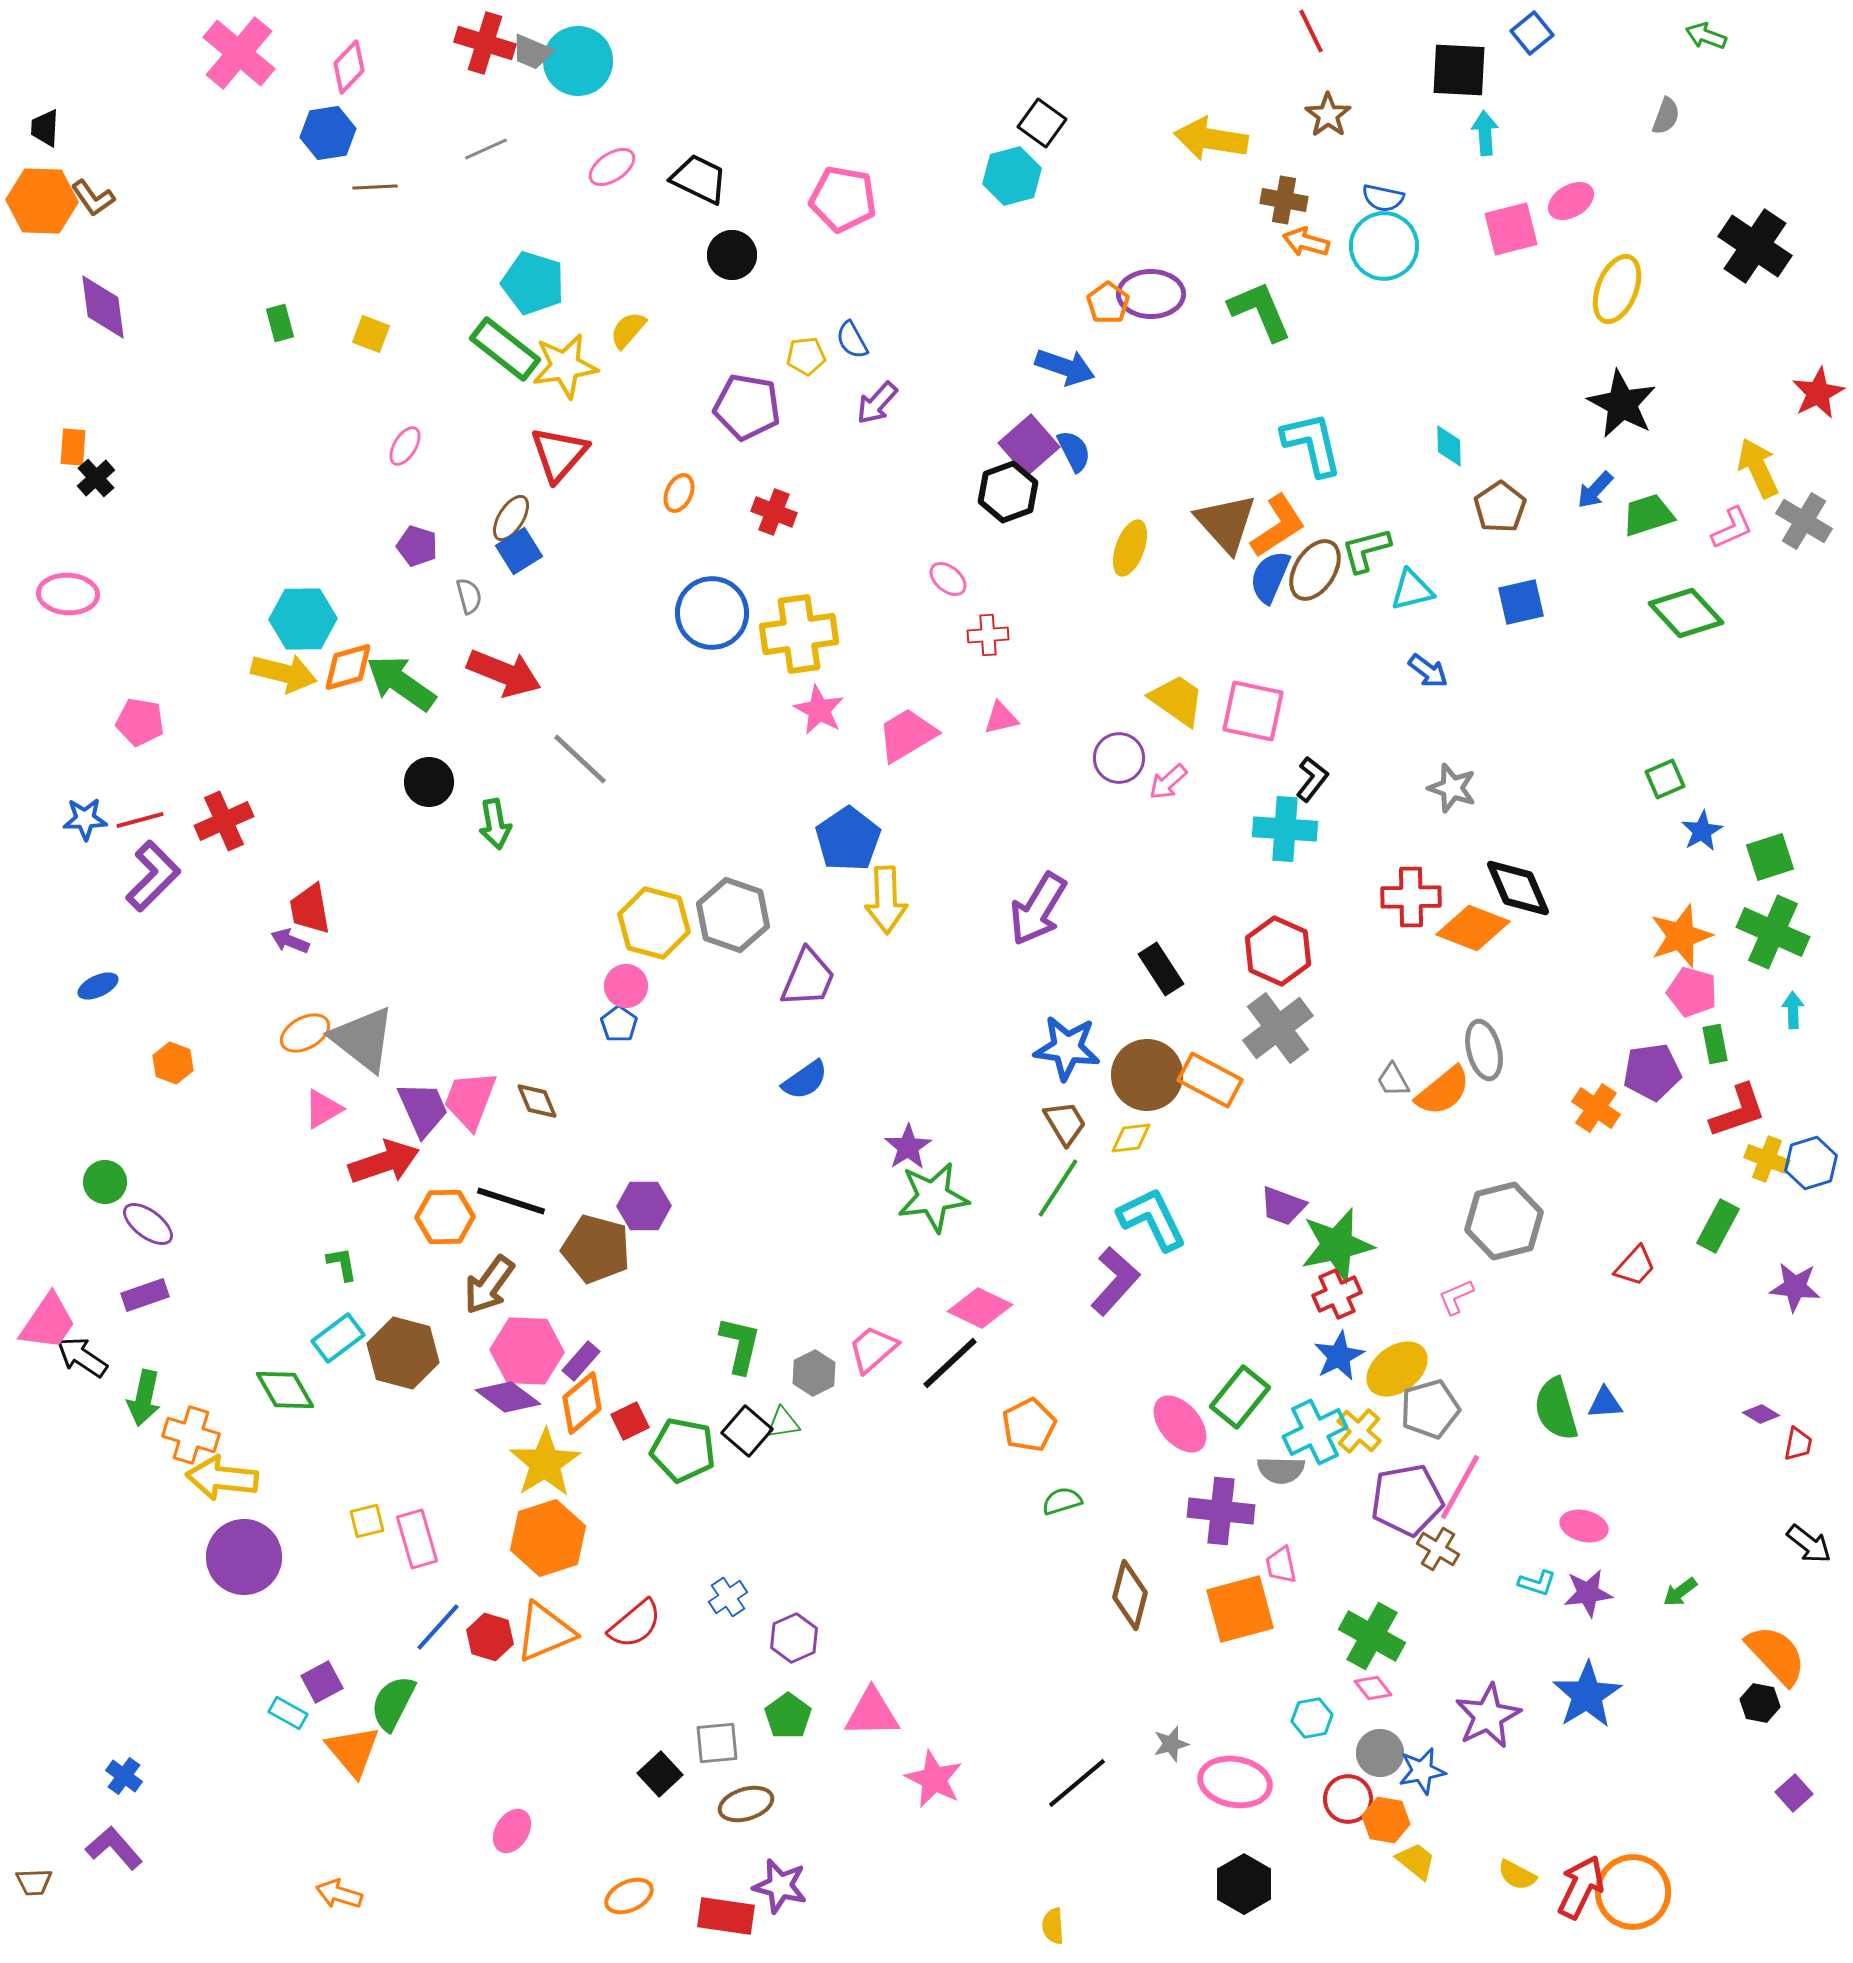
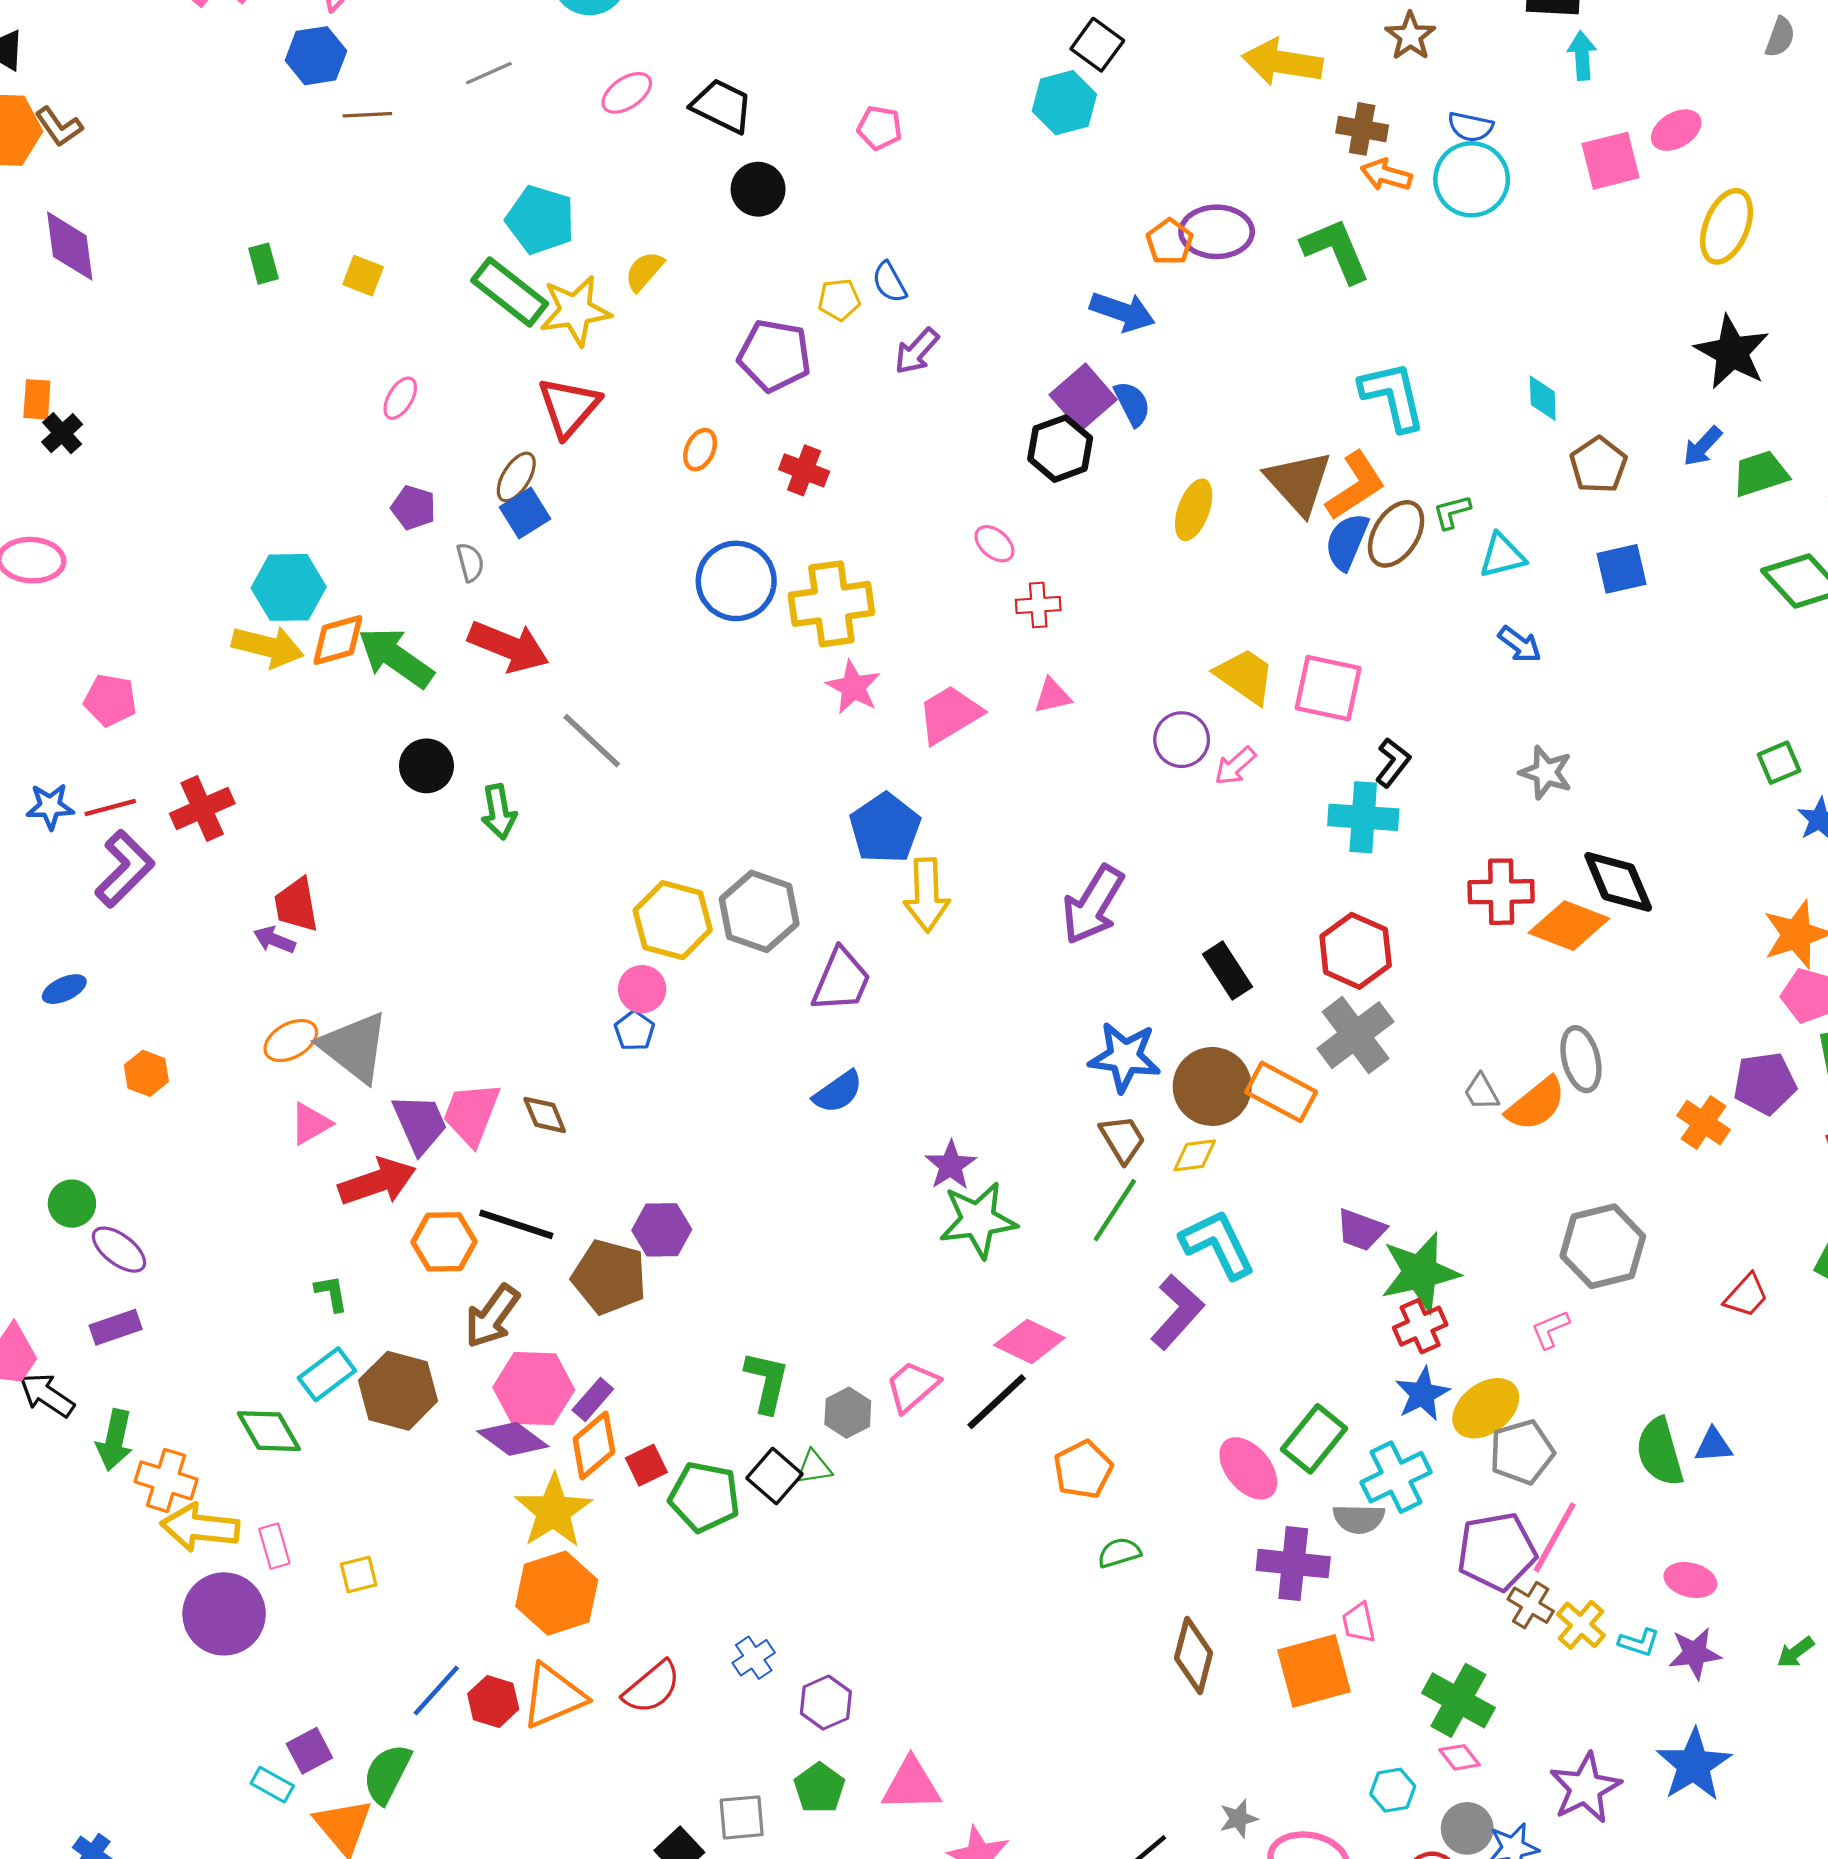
pink pentagon: (843, 199) -> (880, 128), size x0.6
green L-shape: (1366, 550) -> (1452, 512), size x0.7
yellow cross: (1359, 1431) -> (1581, 1625), moved
pink rectangle: (417, 1539) -> (274, 1546), moved, size x0.7

